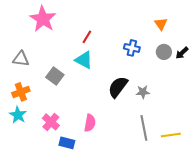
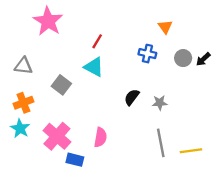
orange triangle: (161, 24) -> (165, 27), moved
black semicircle: (118, 87) -> (132, 97), size x0.7
pink cross: (51, 122) -> (57, 136), size x1.4

